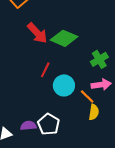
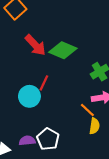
cyan circle: (64, 85) -> (29, 96), moved

